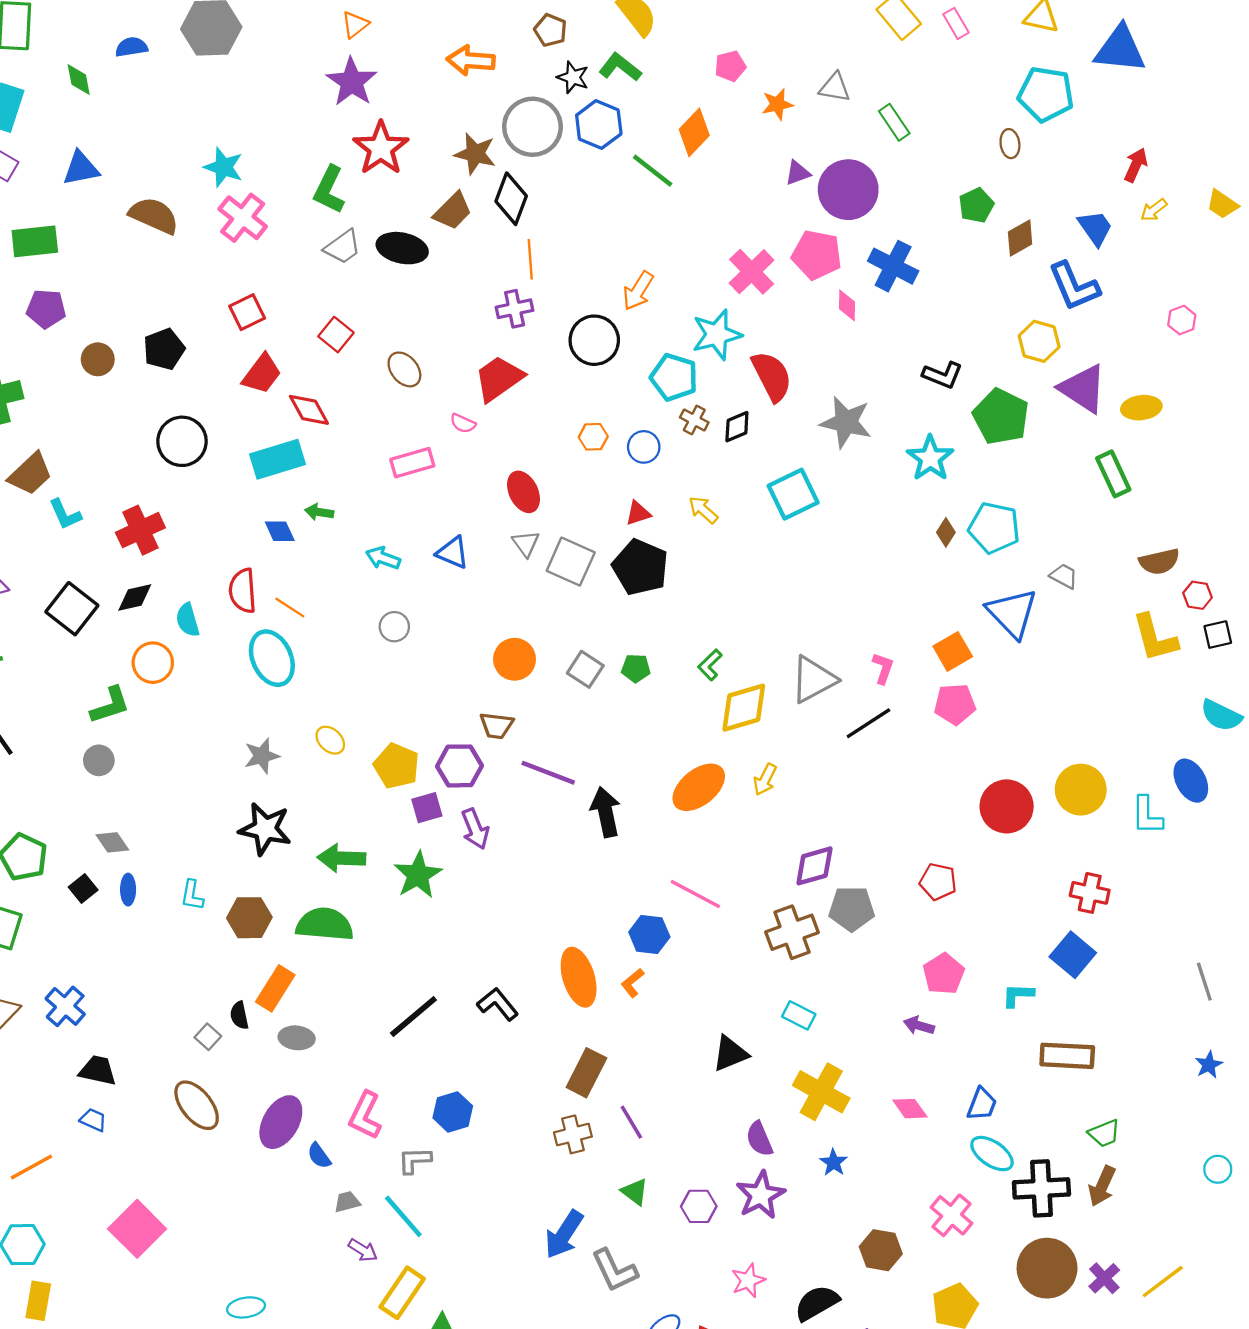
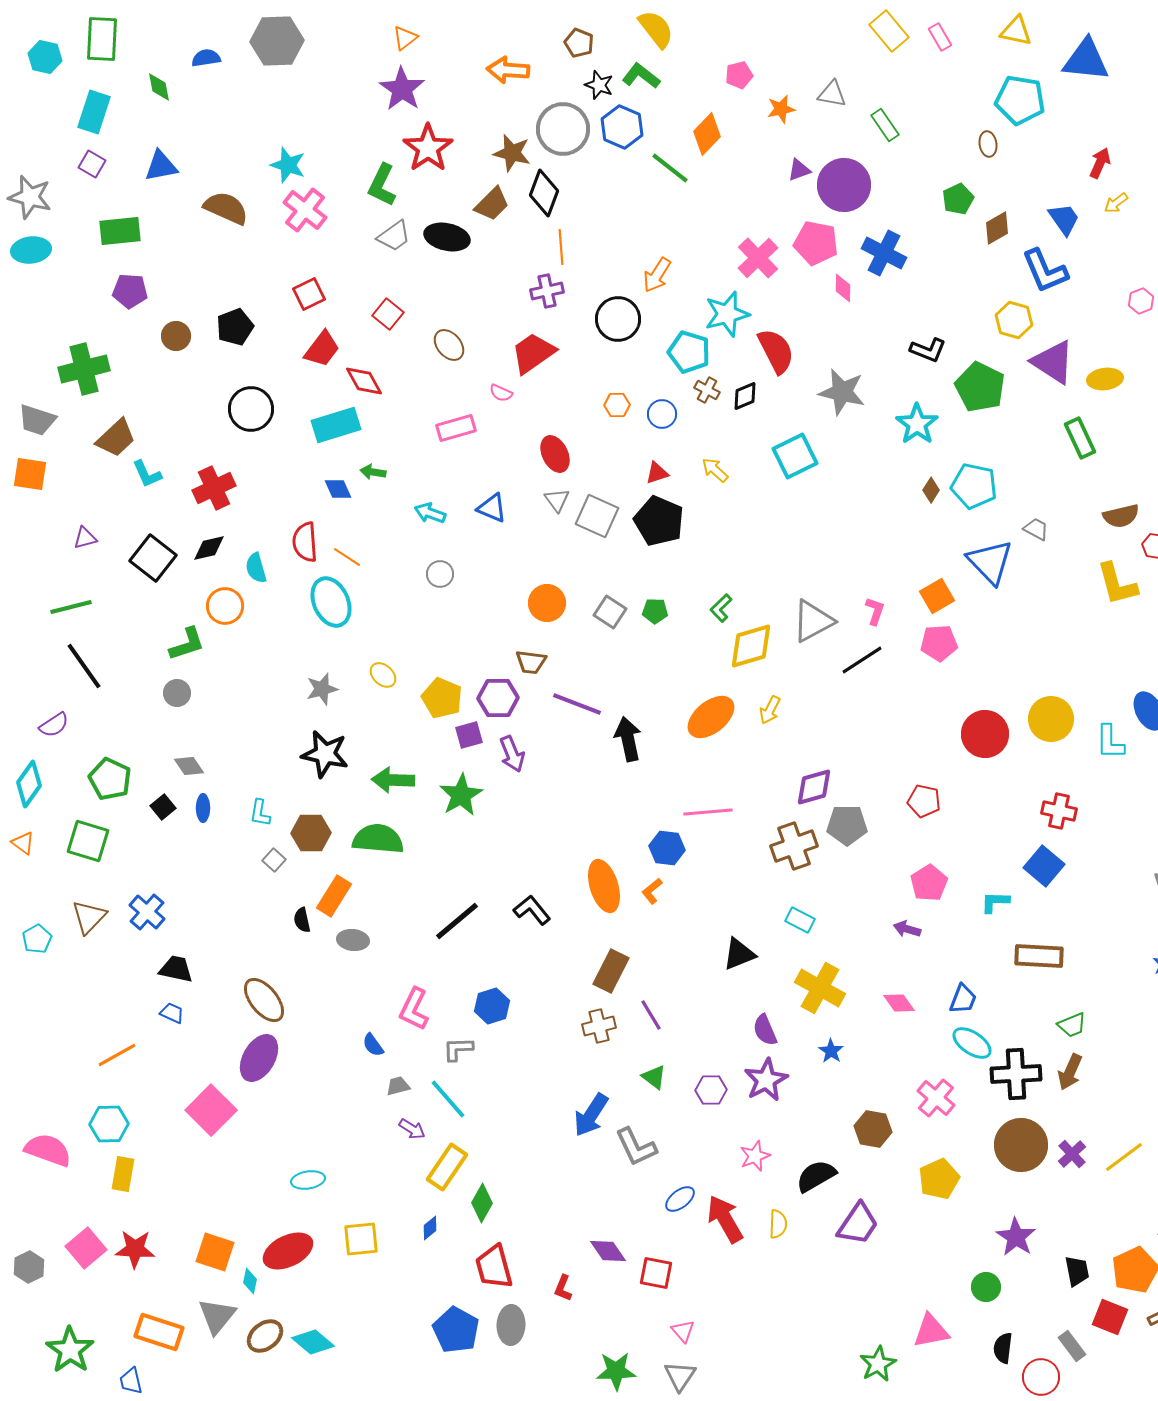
pink line: (695, 894) -> (708, 812), turned -33
gray square: (208, 1037) -> (274, 860), moved
purple ellipse: (281, 1122) -> (259, 1058), moved

